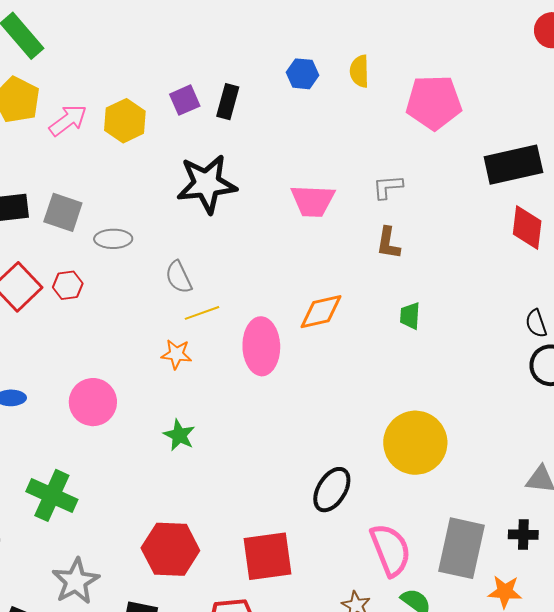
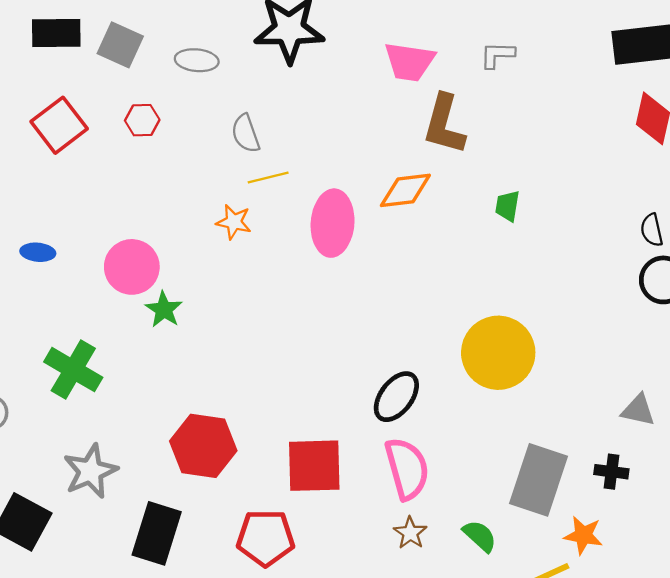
gray ellipse: (113, 239) -> (197, 60), moved
brown L-shape: (388, 243) -> (444, 124), moved, size x1.6
red hexagon: (68, 285) -> (142, 120), moved
green star: (179, 435) -> (164, 310), moved
pink semicircle: (390, 550) -> (407, 469), moved

